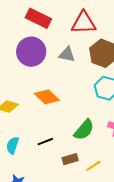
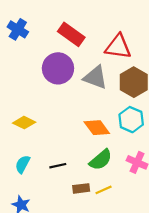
gray triangle: (67, 54) -> (95, 77), size x1.4
orange diamond: (47, 97) -> (97, 128), moved
yellow line: (93, 166) -> (104, 190), moved

